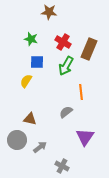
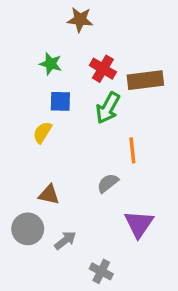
brown rectangle: (89, 49) -> (145, 80), turned 60

